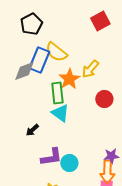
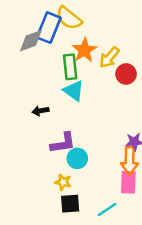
yellow arrow: (90, 69) -> (109, 57), moved
black arrow: (32, 130) -> (40, 111), turned 32
cyan circle: (69, 163) -> (77, 158), moved

